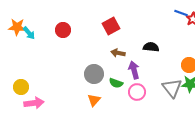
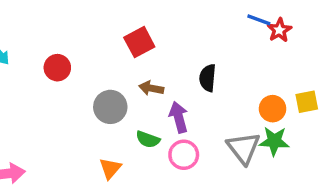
red circle: (63, 30) -> (57, 68), moved
black semicircle: (151, 47) -> (208, 78), turned -91
gray circle: (94, 74) -> (110, 107), moved

